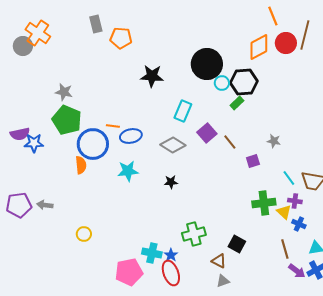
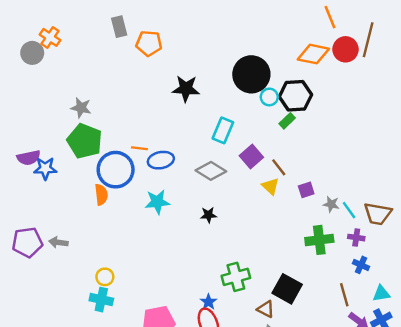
orange cross: (38, 33) -> (50, 37), size x0.7
orange diamond: (259, 47) -> (313, 54), turned 40
gray star: (274, 141) -> (331, 204), moved
yellow triangle: (284, 212) -> (270, 186), moved
black square: (237, 244) -> (287, 289), size x1.4
cyan cross: (152, 253) -> (101, 300), moved

